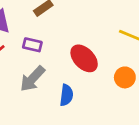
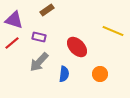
orange circle: (125, 77) -> (100, 74), moved

